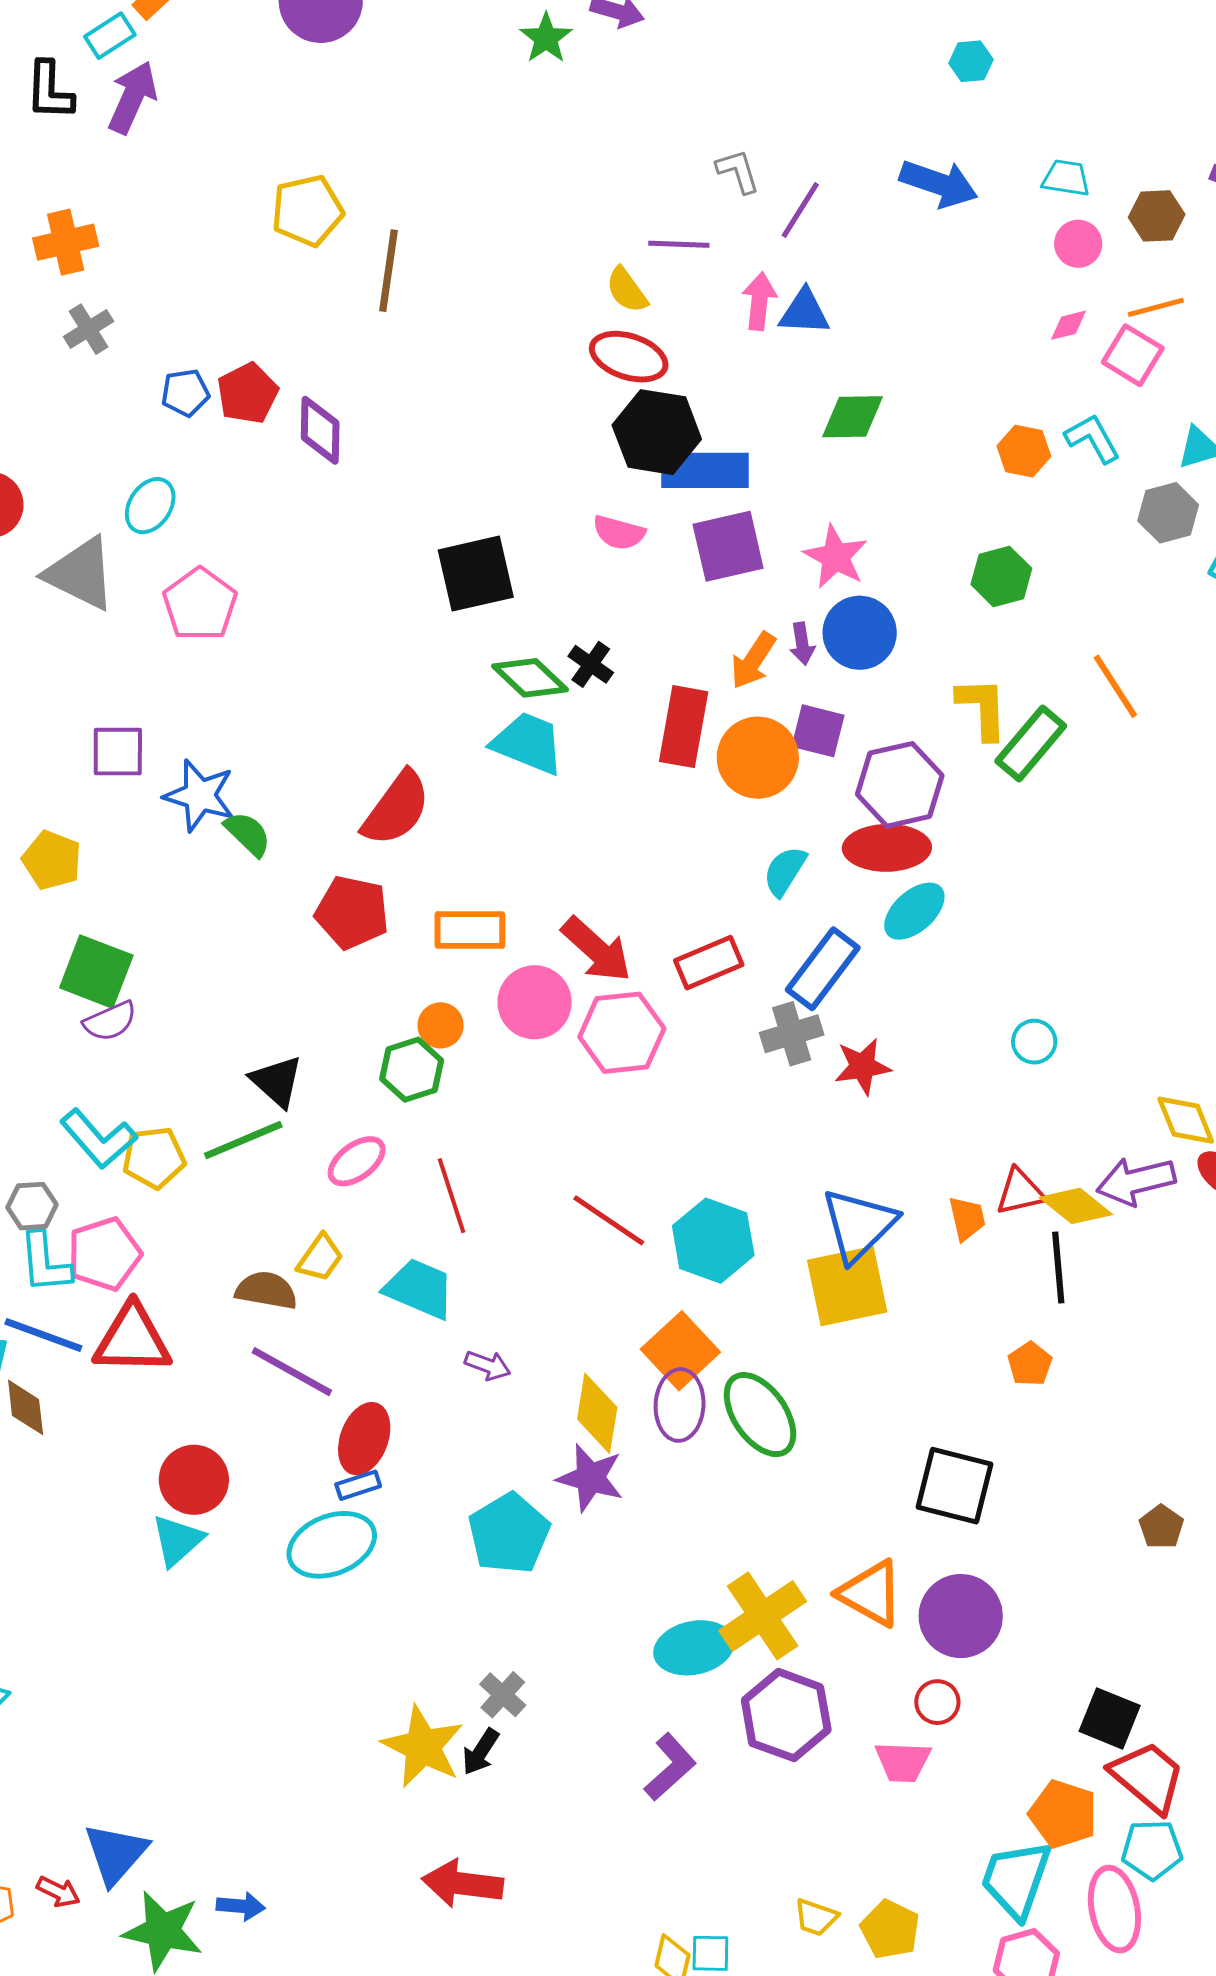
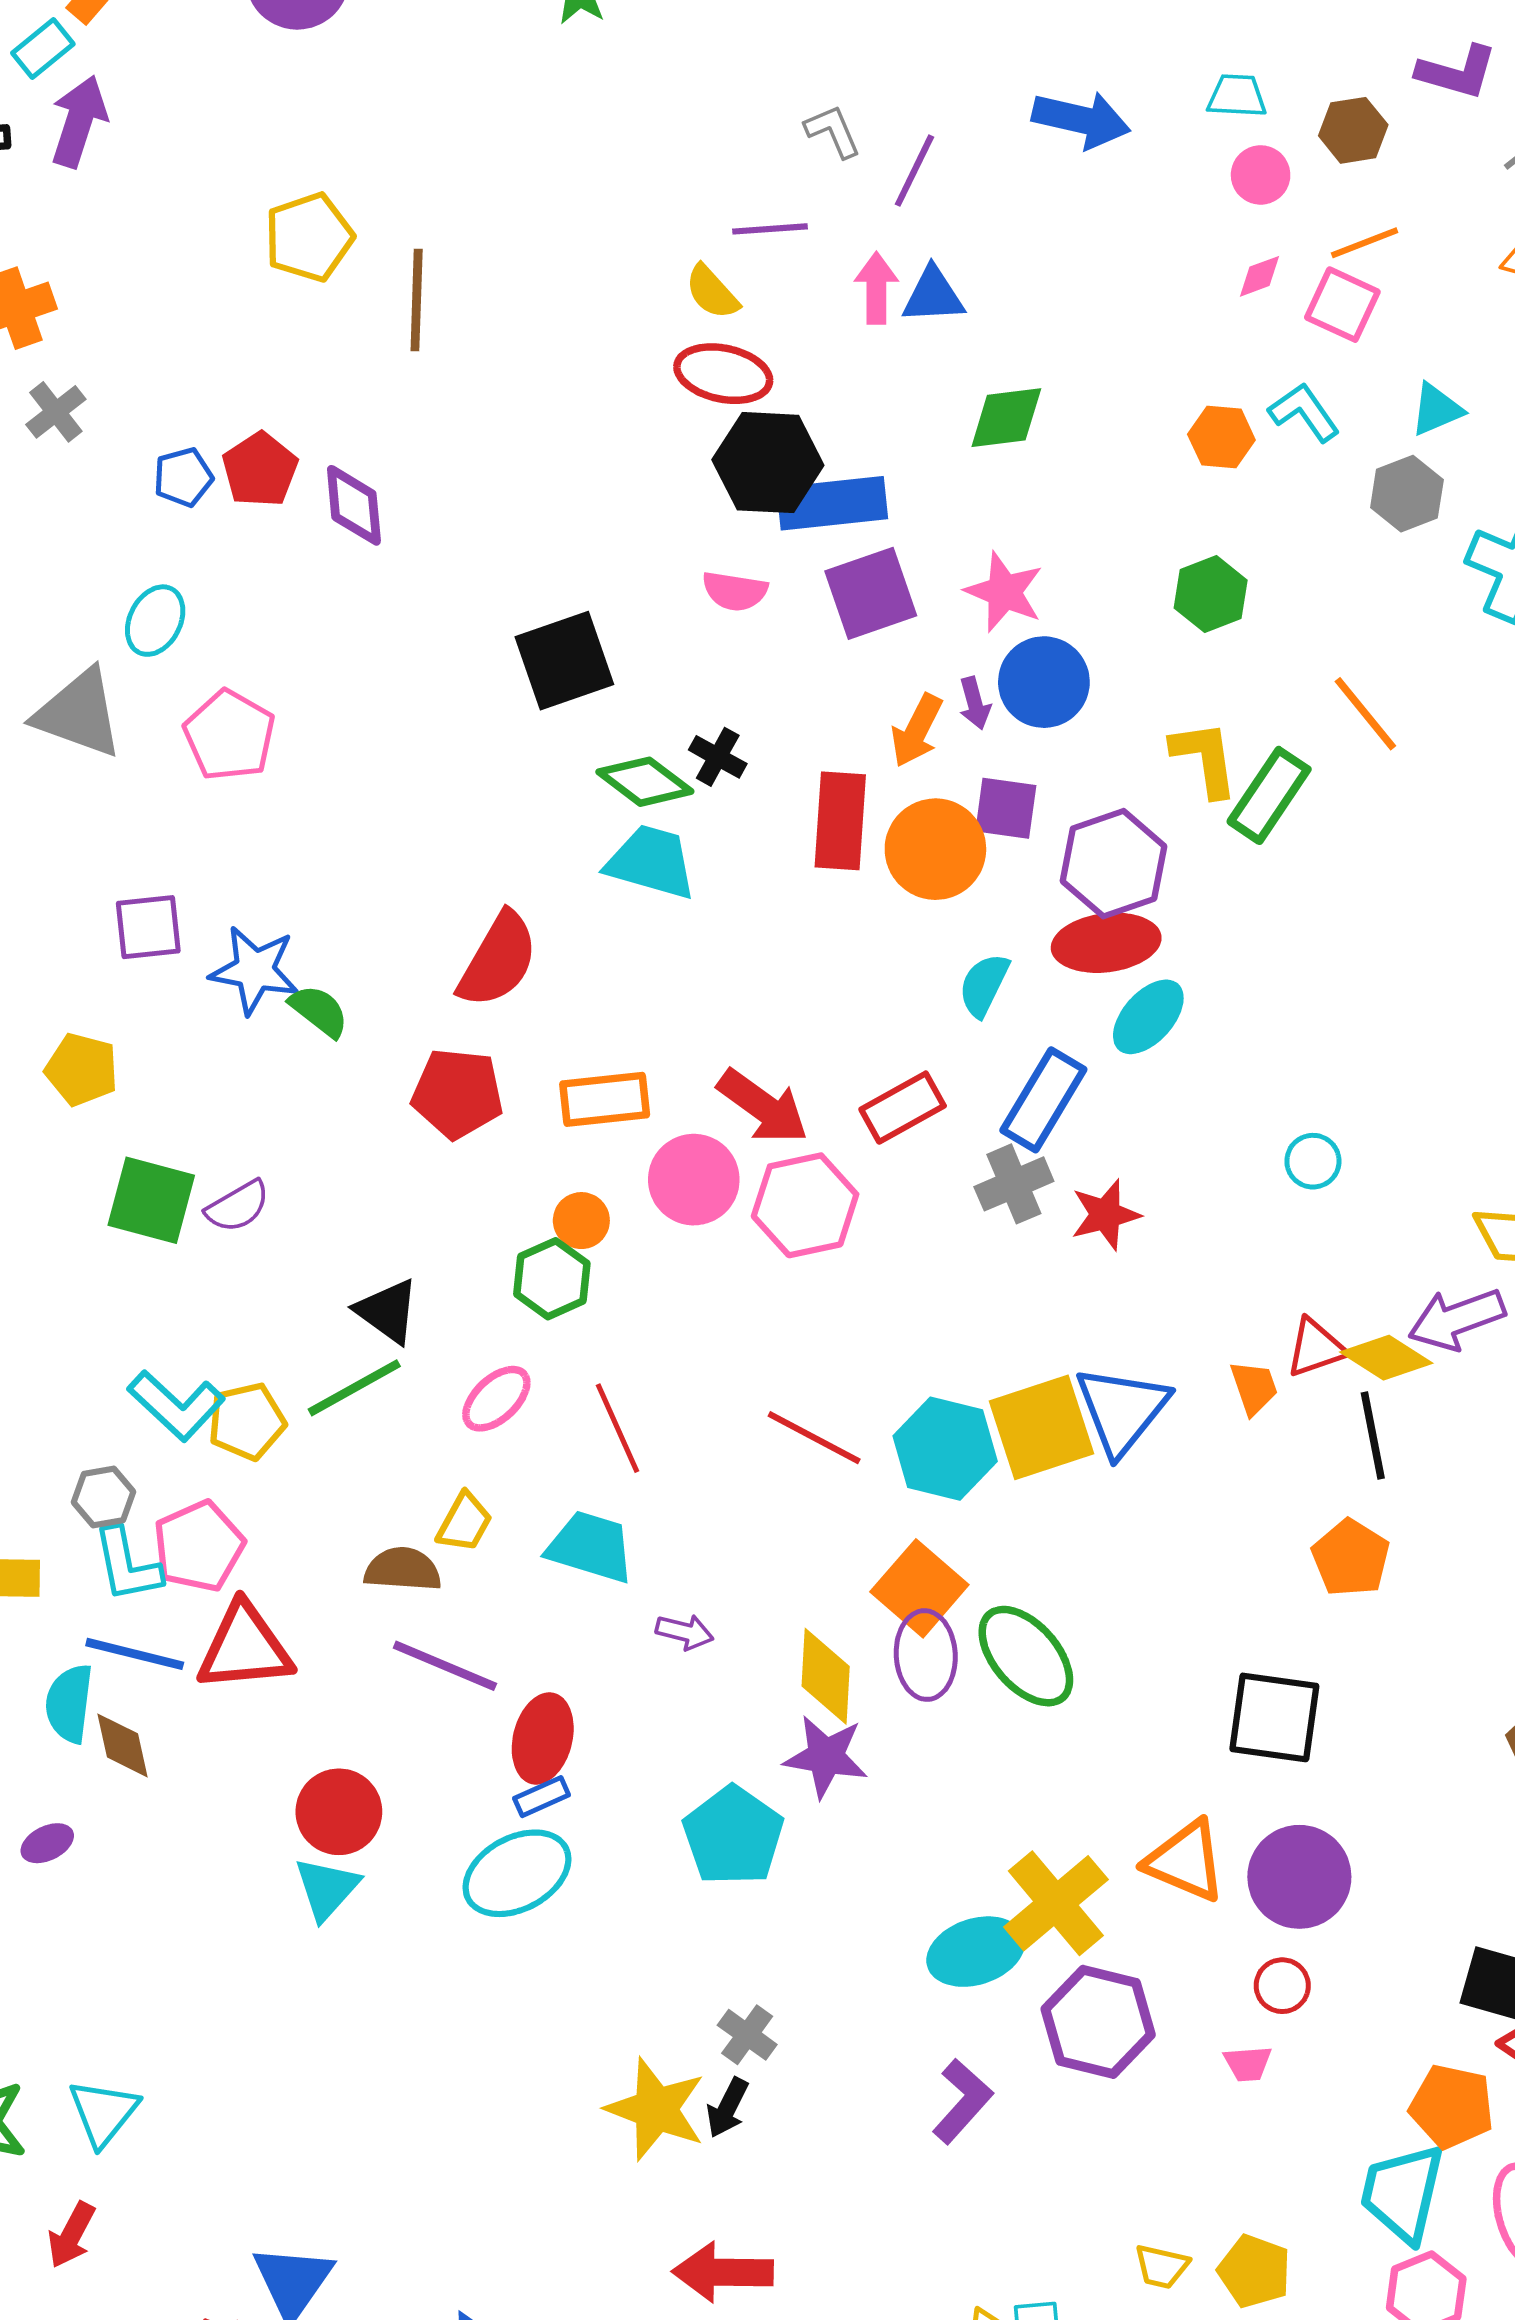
purple semicircle: (110, 1021) -> (238, 1206), moved
yellow square: (847, 1286) -> (1042, 1427), moved
orange pentagon: (1030, 1364) -> (1351, 1558), size x1.4
pink trapezoid: (903, 1762) -> (1248, 2064), size x0.7

